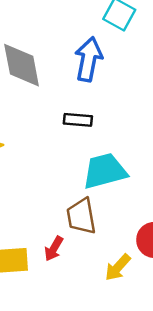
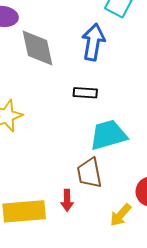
red arrow: (54, 249) -> (67, 200), turned -30

